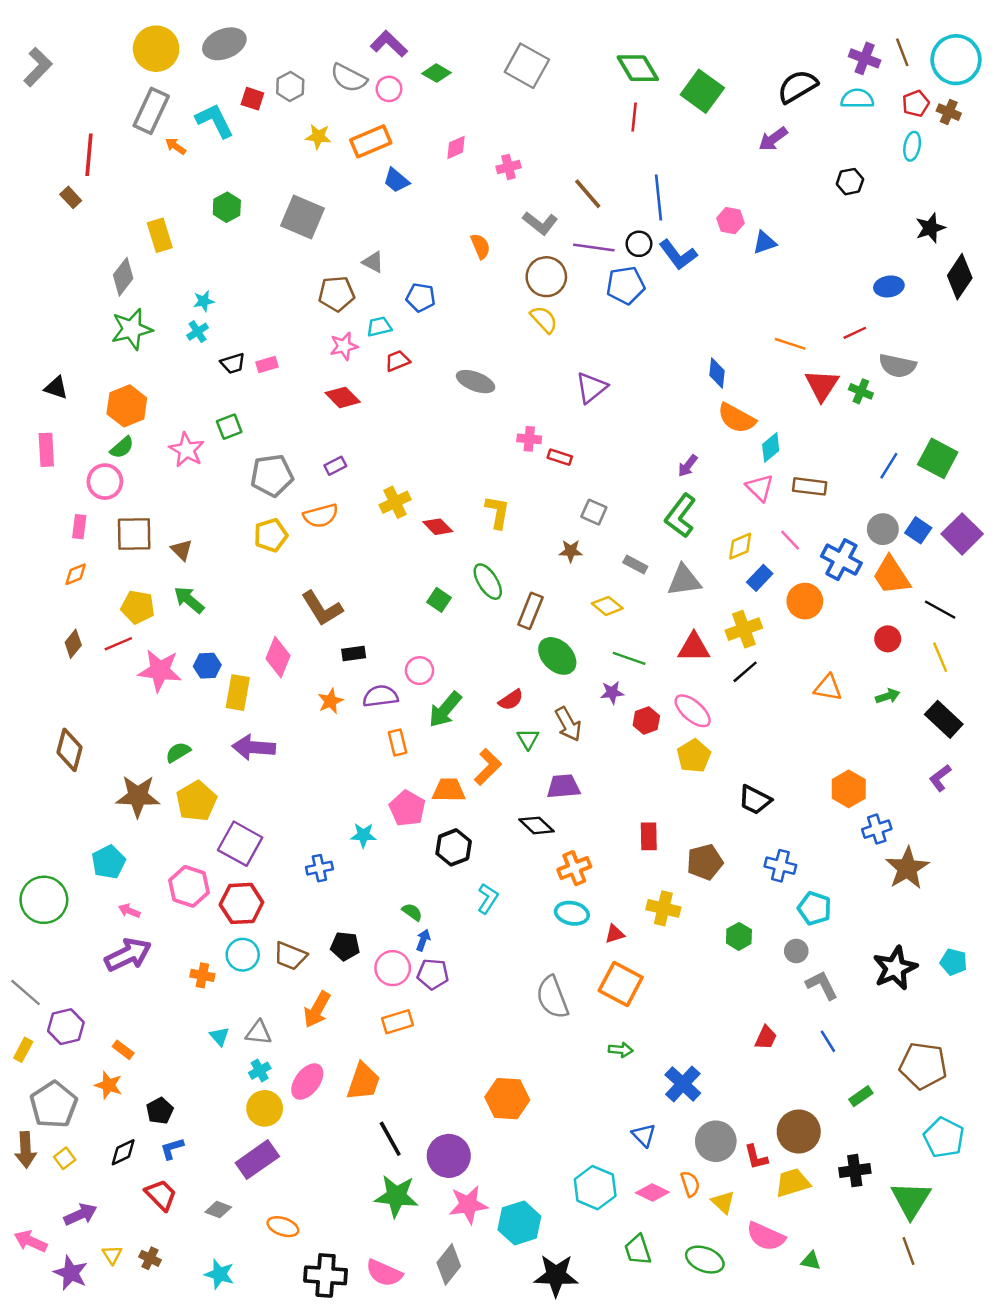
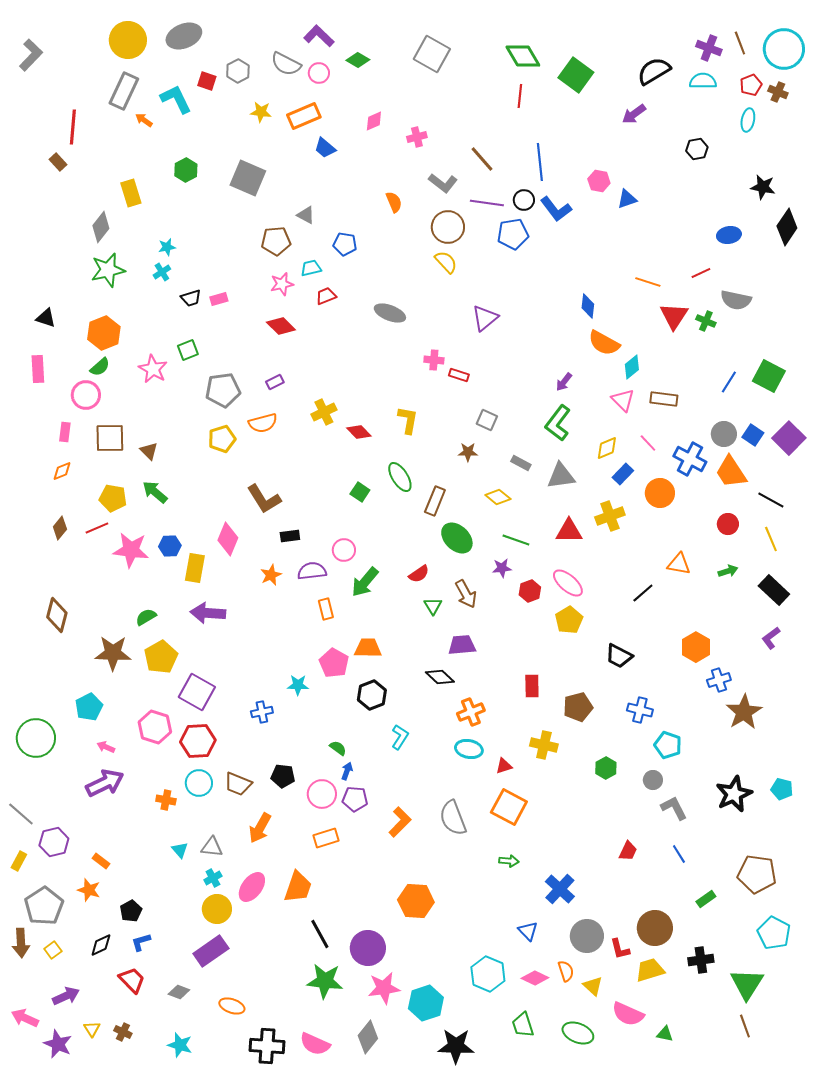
black star: (930, 228) -> (763, 187), turned 30
black line: (745, 672) -> (643, 593), moved
orange L-shape: (488, 767) -> (400, 822), moved

